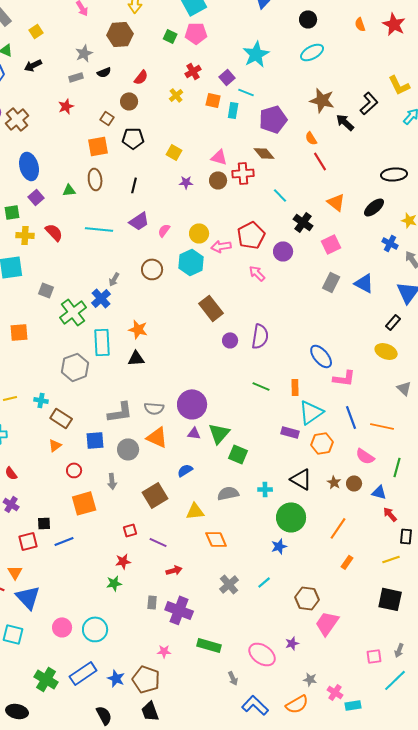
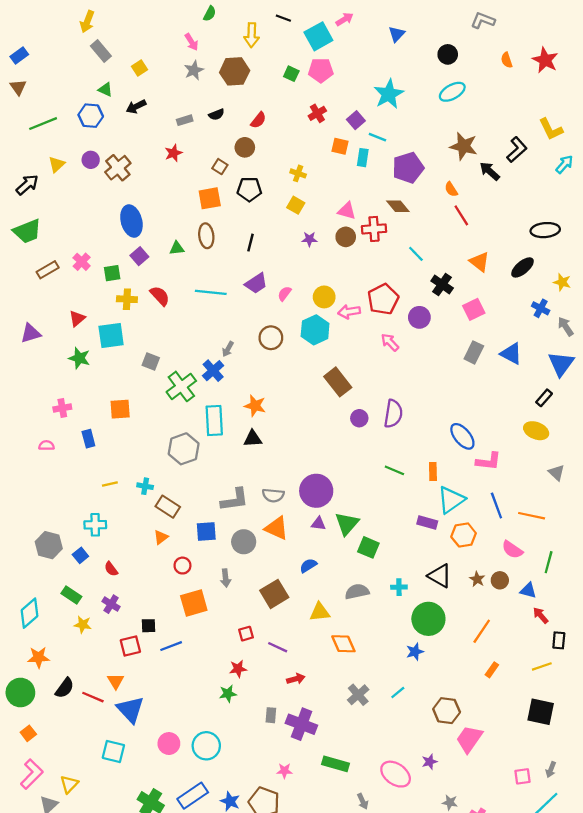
gray star: (84, 53) -> (194, 70), moved
yellow cross: (176, 95) -> (298, 173), moved, turned -32

